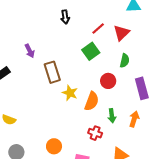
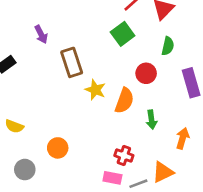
orange arrow: (134, 119) -> (183, 138), moved
red cross: (95, 133) -> (124, 156), moved
orange circle: (54, 146) -> (58, 148), moved

